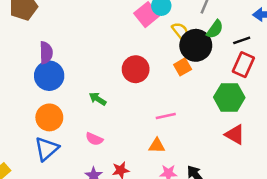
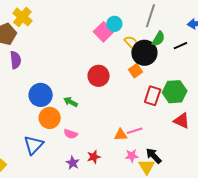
purple semicircle: (46, 53) -> (15, 60), moved
red rectangle: (243, 65) -> (153, 96), moved
blue circle: (49, 76) -> (41, 95), moved
pink line: (166, 116) -> (135, 131), moved
orange circle: (49, 117) -> (50, 118), moved

